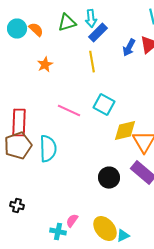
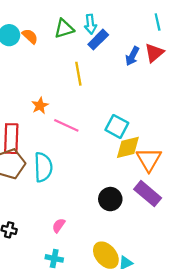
yellow line: (92, 62) -> (78, 74), moved
orange star: (45, 65) -> (40, 106), moved
cyan square: (104, 105) -> (117, 126), moved
pink semicircle: (72, 221) -> (59, 225), moved

